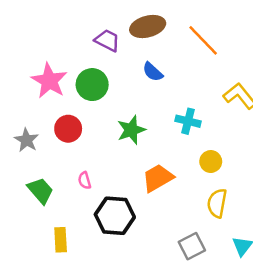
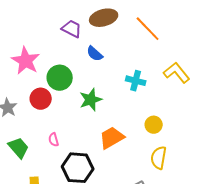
blue semicircle: (153, 72) -> (95, 54), moved
green circle: (92, 85) -> (60, 78), moved
cyan cross: (188, 121) -> (136, 81), moved

